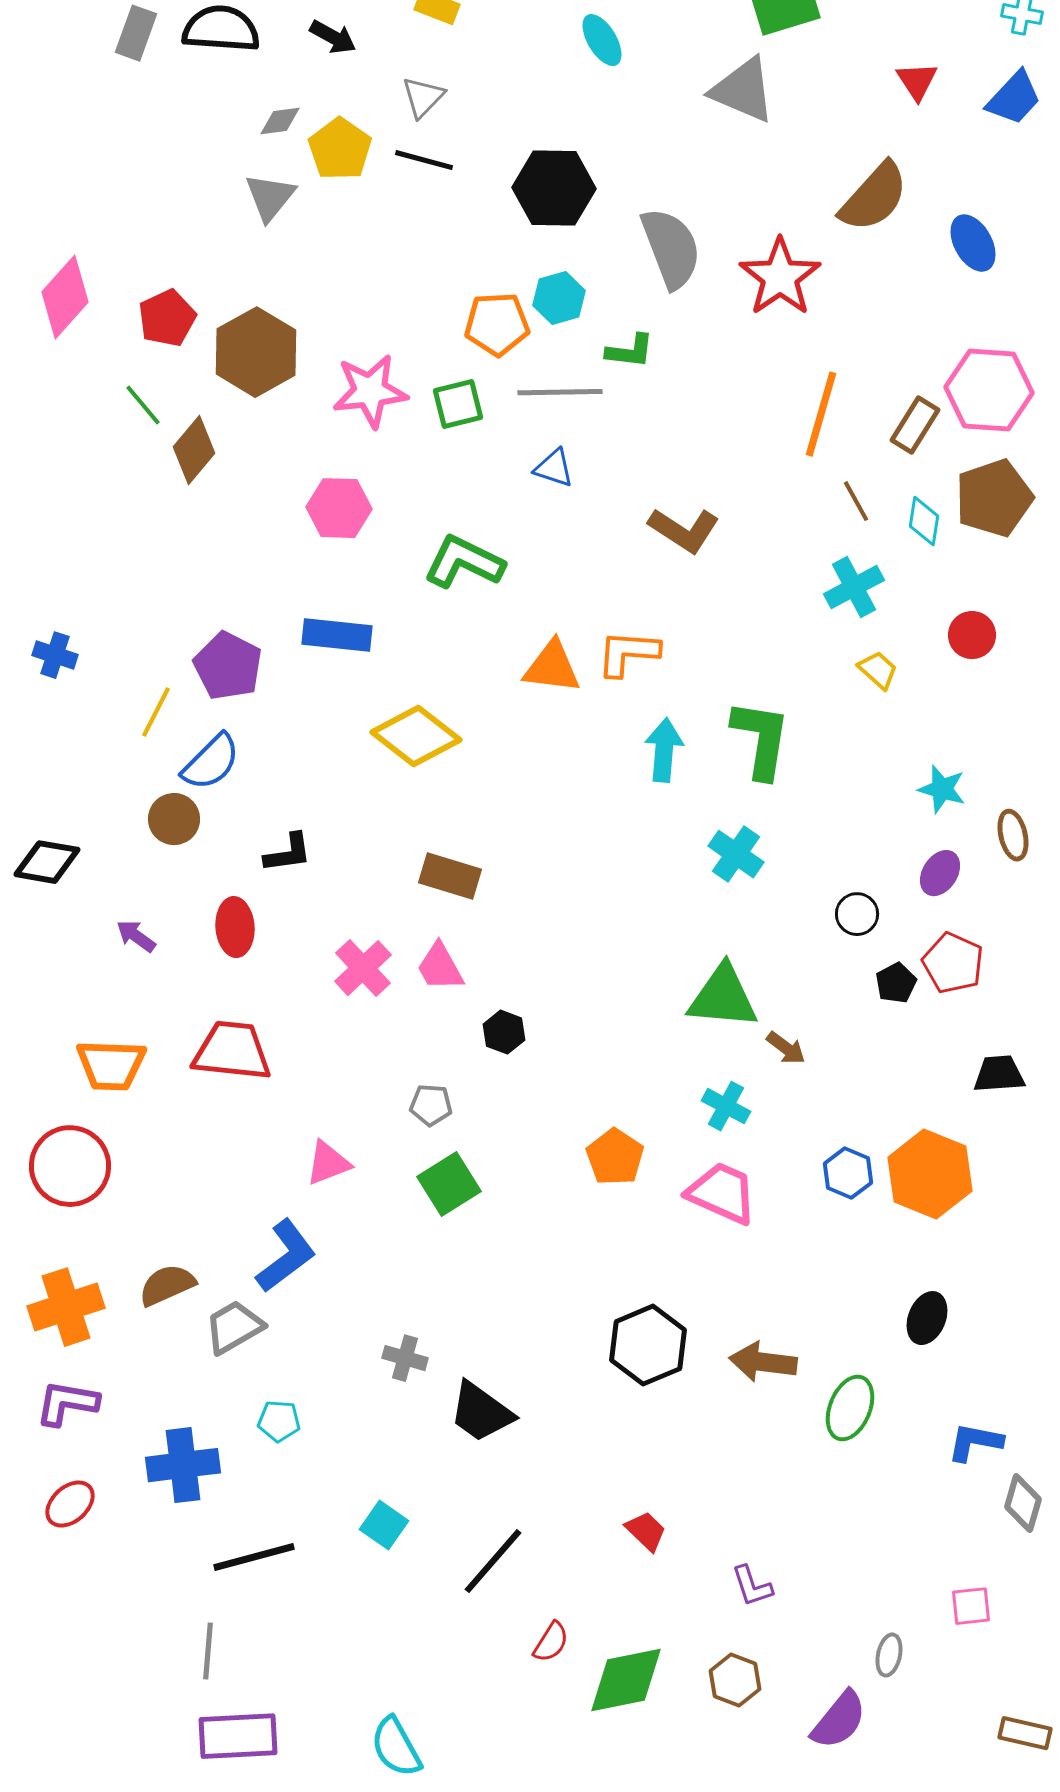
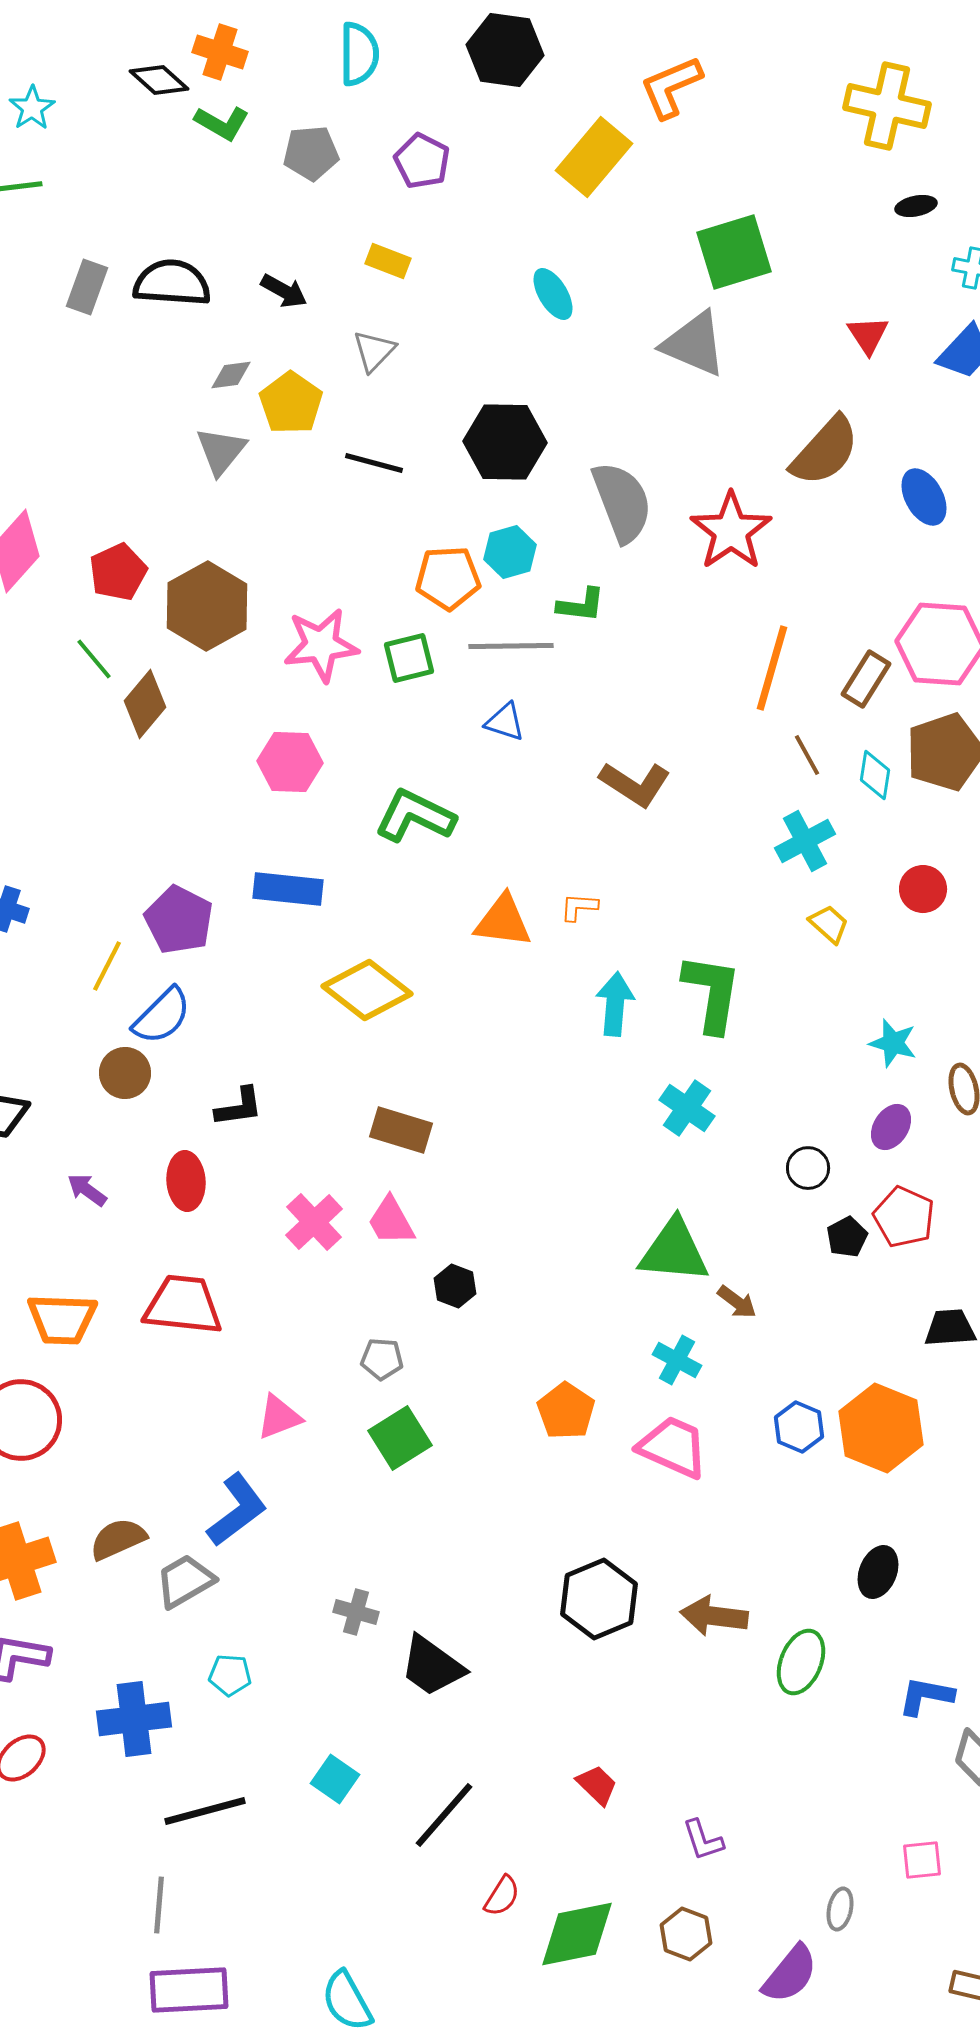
black line: (424, 160) -> (374, 463), moved
orange L-shape: (628, 653) -> (579, 907), size x0.6

